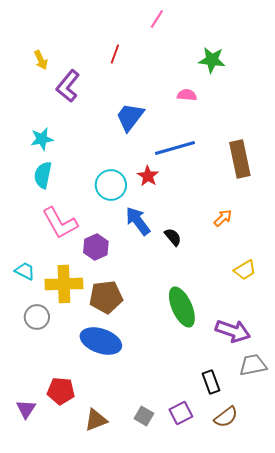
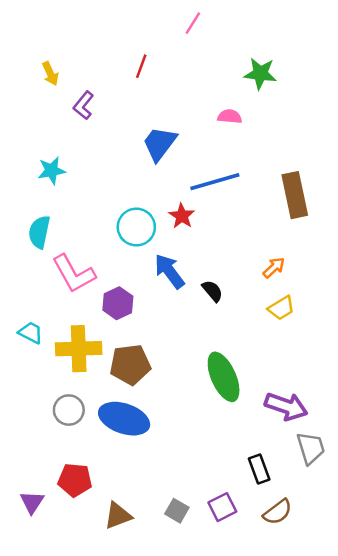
purple L-shape: (68, 86) -> (84, 105), size x0.7
cyan semicircle: (43, 175) -> (39, 232), moved
yellow trapezoid: (245, 270) -> (281, 308), moved
gray circle: (37, 317) -> (69, 410), moved
gray trapezoid: (253, 365) -> (311, 448), turned 84

